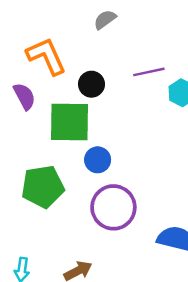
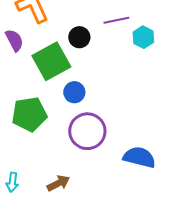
black circle: (91, 84) -> (79, 37), moved
green square: (70, 122) -> (51, 61), turned -30

